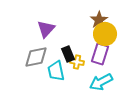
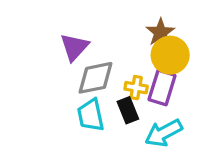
black rectangle: (68, 54) -> (128, 110), moved
gray diamond: (36, 57) -> (96, 78), moved
yellow cross: (77, 62) -> (136, 88), moved

